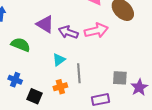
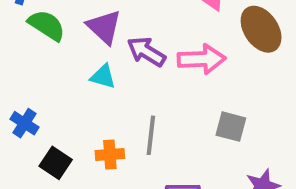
green semicircle: (21, 45) -> (47, 25), moved
cyan triangle: (59, 60) -> (103, 77), moved, turned 40
gray square: (120, 78) -> (231, 127), moved

